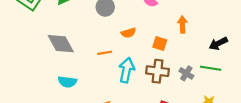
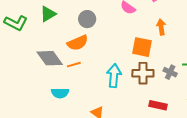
orange semicircle: (128, 33) -> (78, 43), moved, size x1.5
orange square: (160, 43) -> (142, 47), size x1.5
orange line: (105, 53) -> (74, 65), moved

